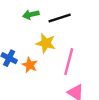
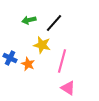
black line: (60, 18) -> (54, 23), turned -30

